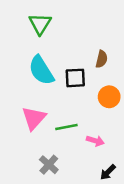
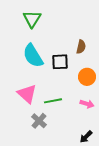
pink triangle: (34, 118) -> (27, 94), turned -30
pink arrow: (95, 141) -> (87, 104), moved
gray cross: (49, 165) -> (39, 121), moved

